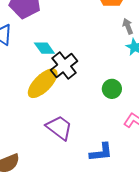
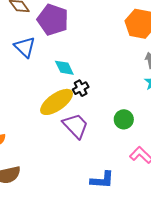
black cross: (64, 65) -> (81, 88), size x0.6
purple trapezoid: (59, 128) -> (75, 126), moved

